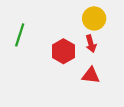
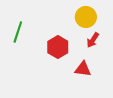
red arrow: (91, 44) -> (93, 40), moved, turned 49

